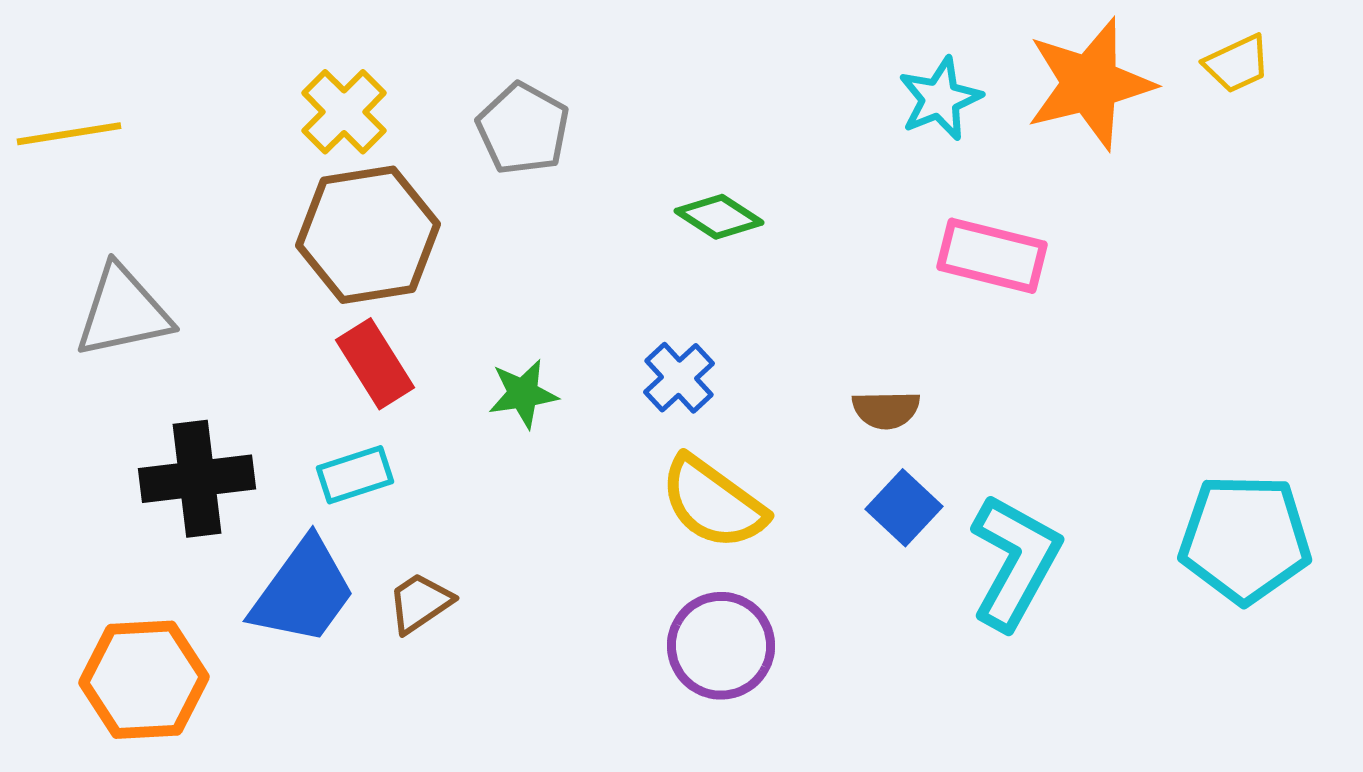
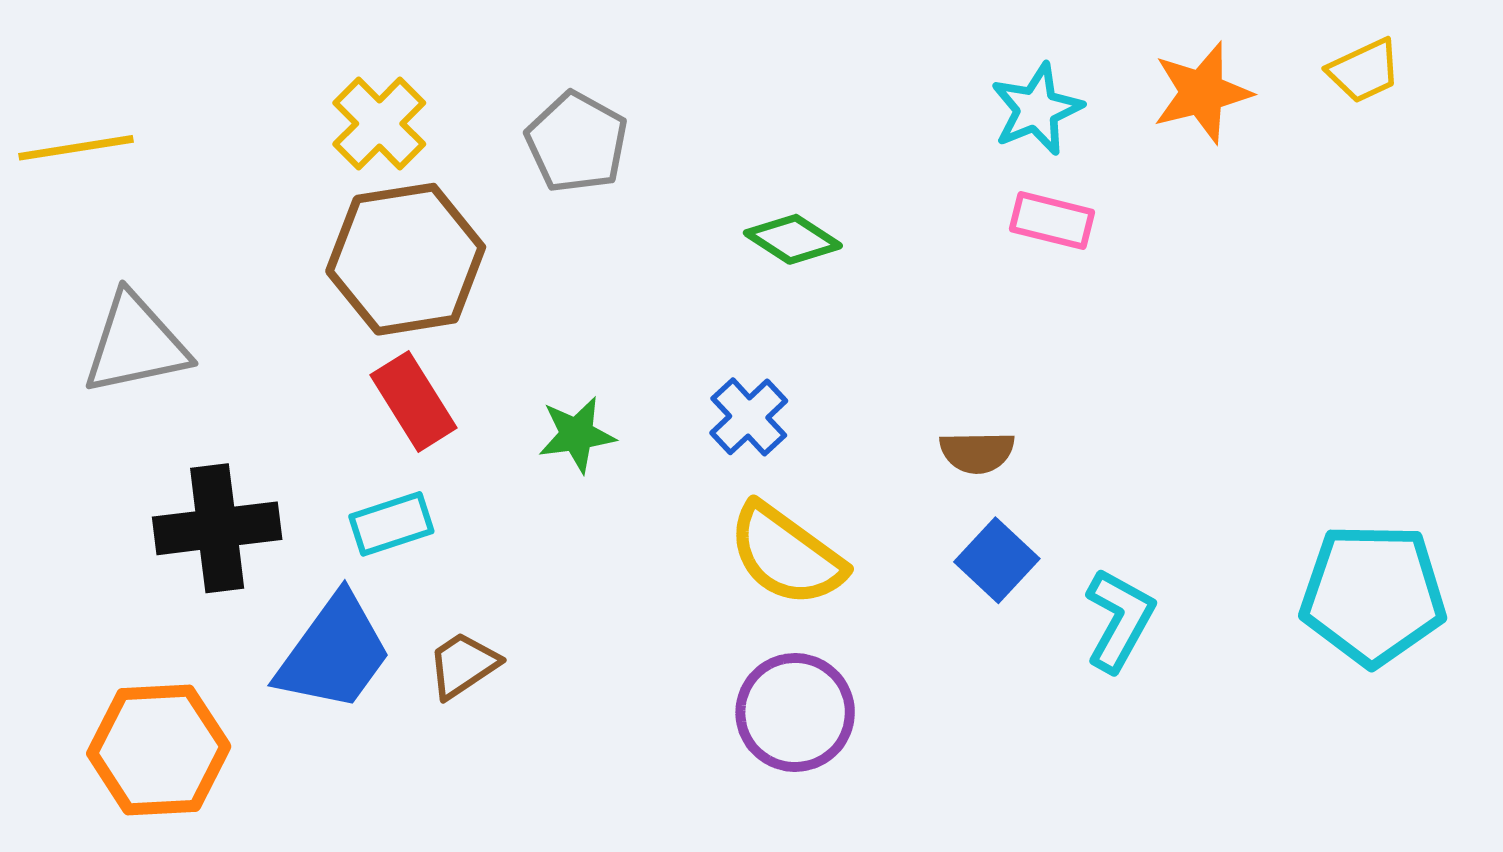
orange star: (1090, 84) -> (1202, 93), size x0.7
pink rectangle: (992, 256) -> (1052, 221), moved, size x0.7
cyan L-shape: (1015, 562) -> (1119, 620), size x0.7

